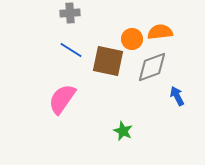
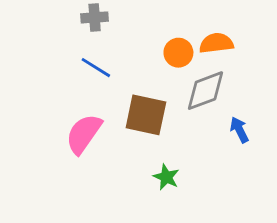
brown square: (108, 61) -> (146, 115), moved

